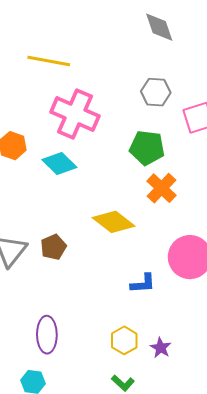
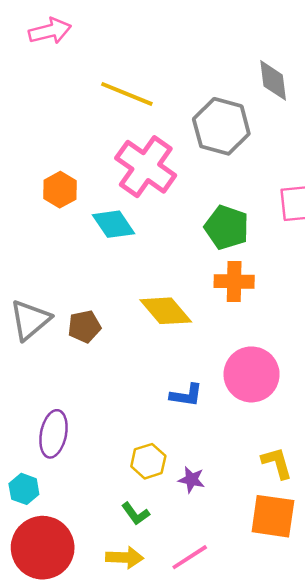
gray hexagon: (156, 92) -> (221, 126), moved, size x1.5
orange cross: (162, 188) -> (234, 281), turned 36
purple star: (161, 348) -> (192, 480), turned -30

